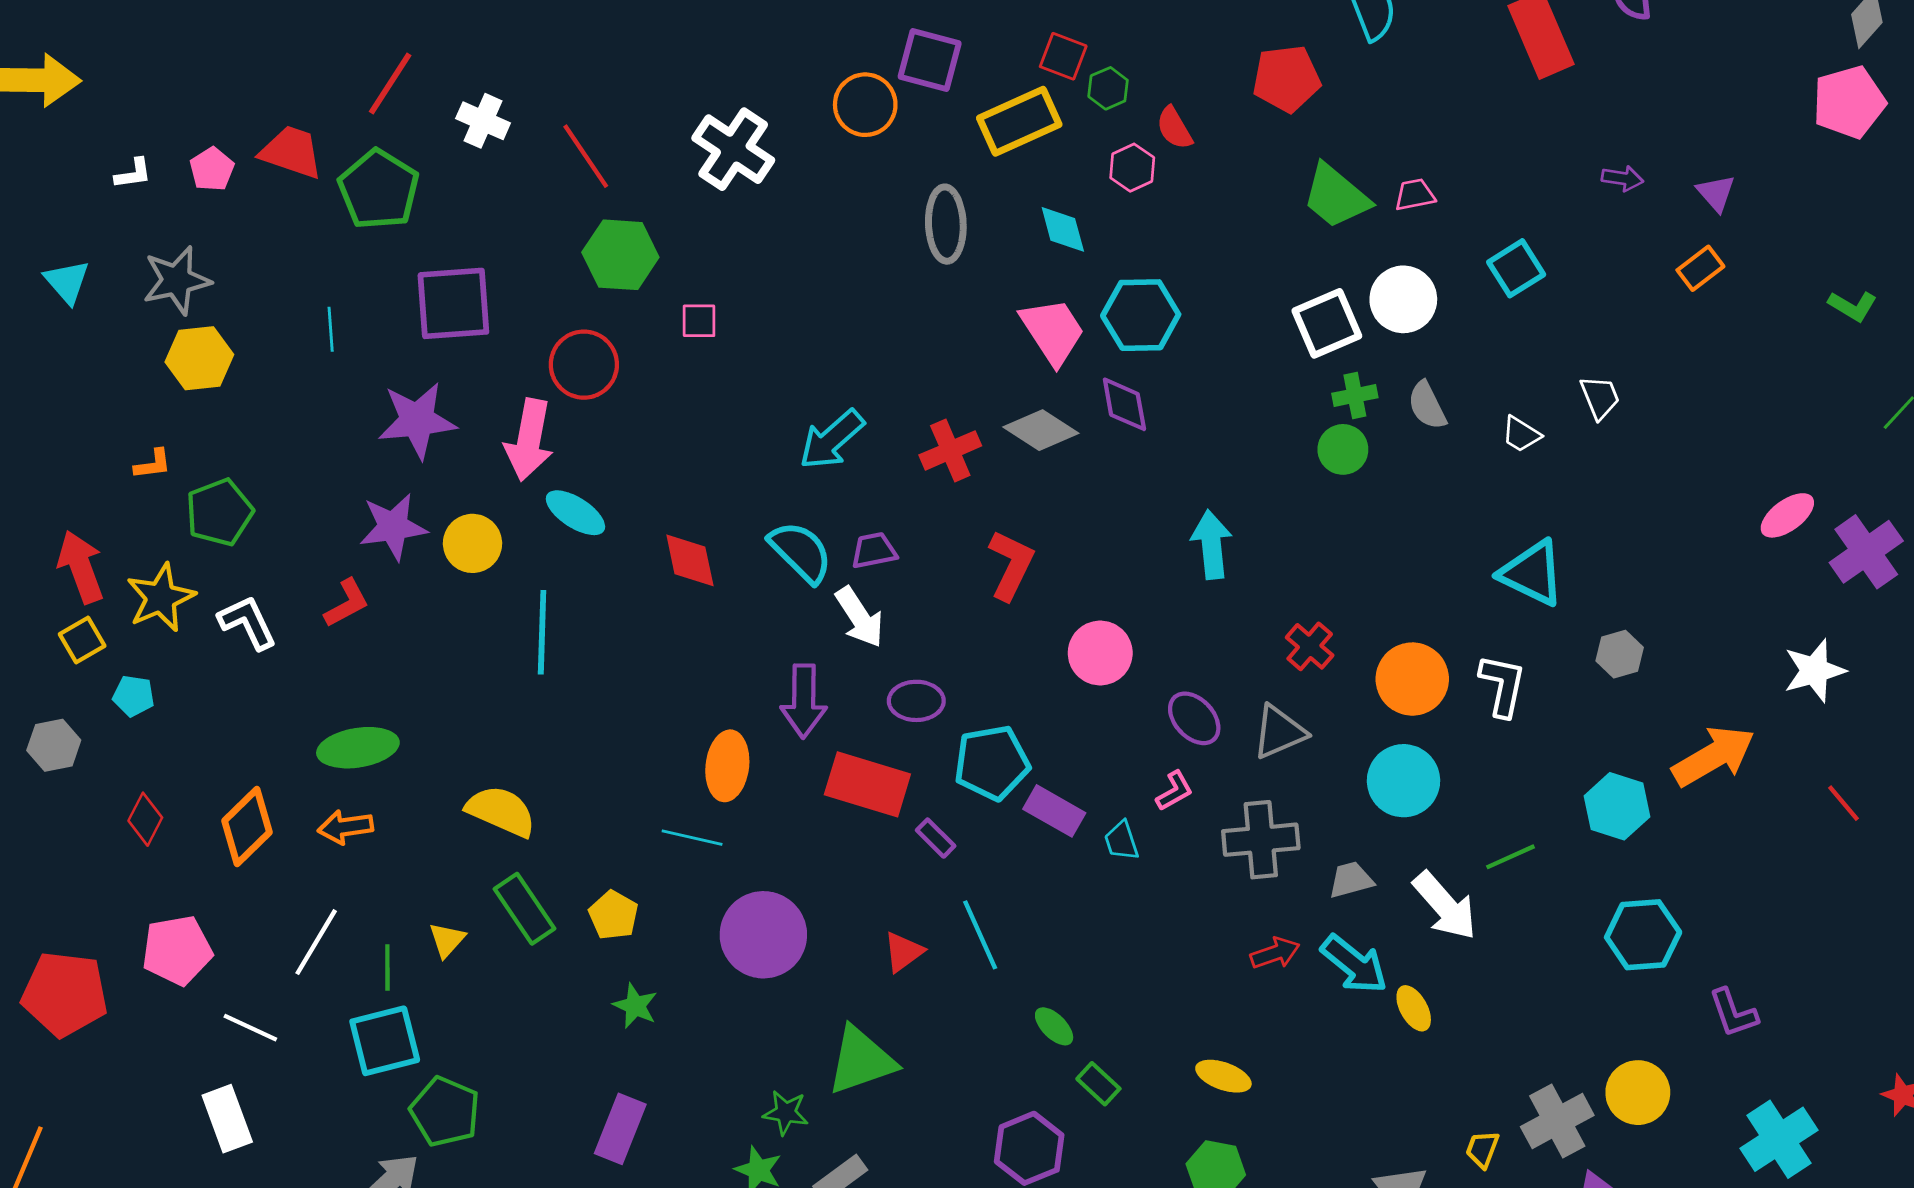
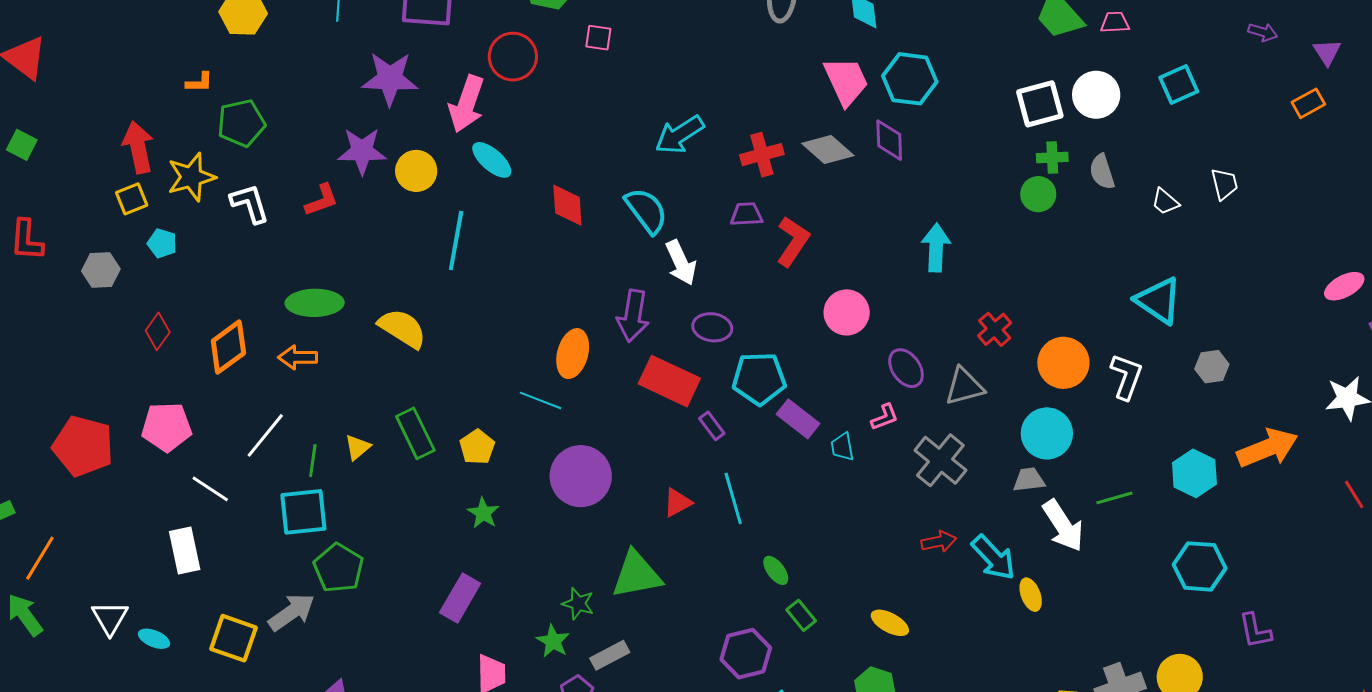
purple trapezoid: (874, 551) -> (746, 214), moved
yellow semicircle: (501, 811) -> (402, 328), moved
gray cross: (1261, 840) -> (940, 460), turned 36
gray trapezoid: (1351, 880) -> (1029, 480), moved

